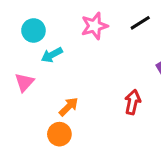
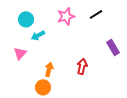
red arrow: (133, 102) -> (82, 66), moved
orange arrow: (69, 107) -> (49, 69), turned -32

